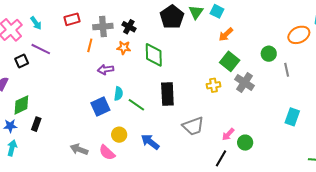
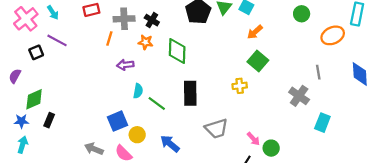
green circle: (269, 54) -> (302, 14), moved
gray cross: (245, 83) -> (299, 96), moved
blue square: (100, 106) -> (117, 121), moved
pink arrow: (228, 134) -> (253, 139), turned -88

